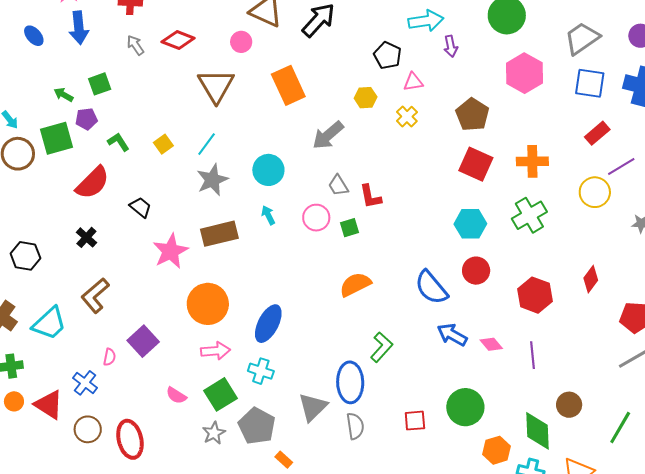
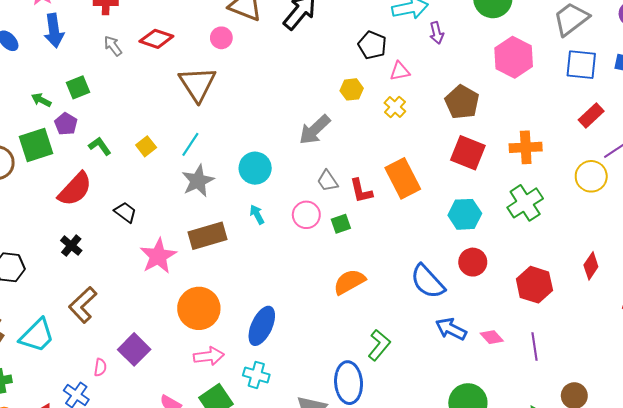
orange rectangle: (288, 85) -> (403, 178), moved
purple pentagon: (86, 119) -> (66, 124), turned -30

